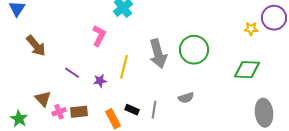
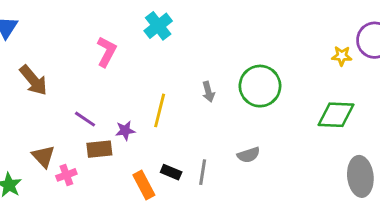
pink L-shape: (99, 36) -> (107, 52), moved
gray arrow: (158, 54) -> (208, 92), size x0.5
brown rectangle: (79, 112) -> (99, 149), moved

